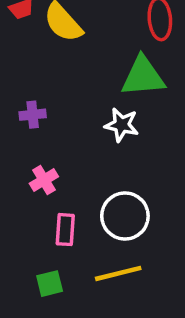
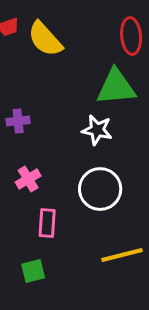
white circle: (125, 216) -> (100, 189), moved
yellow line: (118, 273) -> (122, 255), moved

